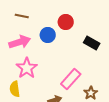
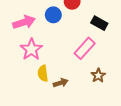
pink rectangle: (71, 79) -> (85, 48), moved
yellow semicircle: (15, 89) -> (43, 73), moved

